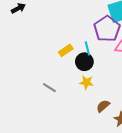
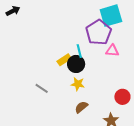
yellow rectangle: (66, 50) -> (64, 60), moved
brown semicircle: (103, 106) -> (81, 107), moved

